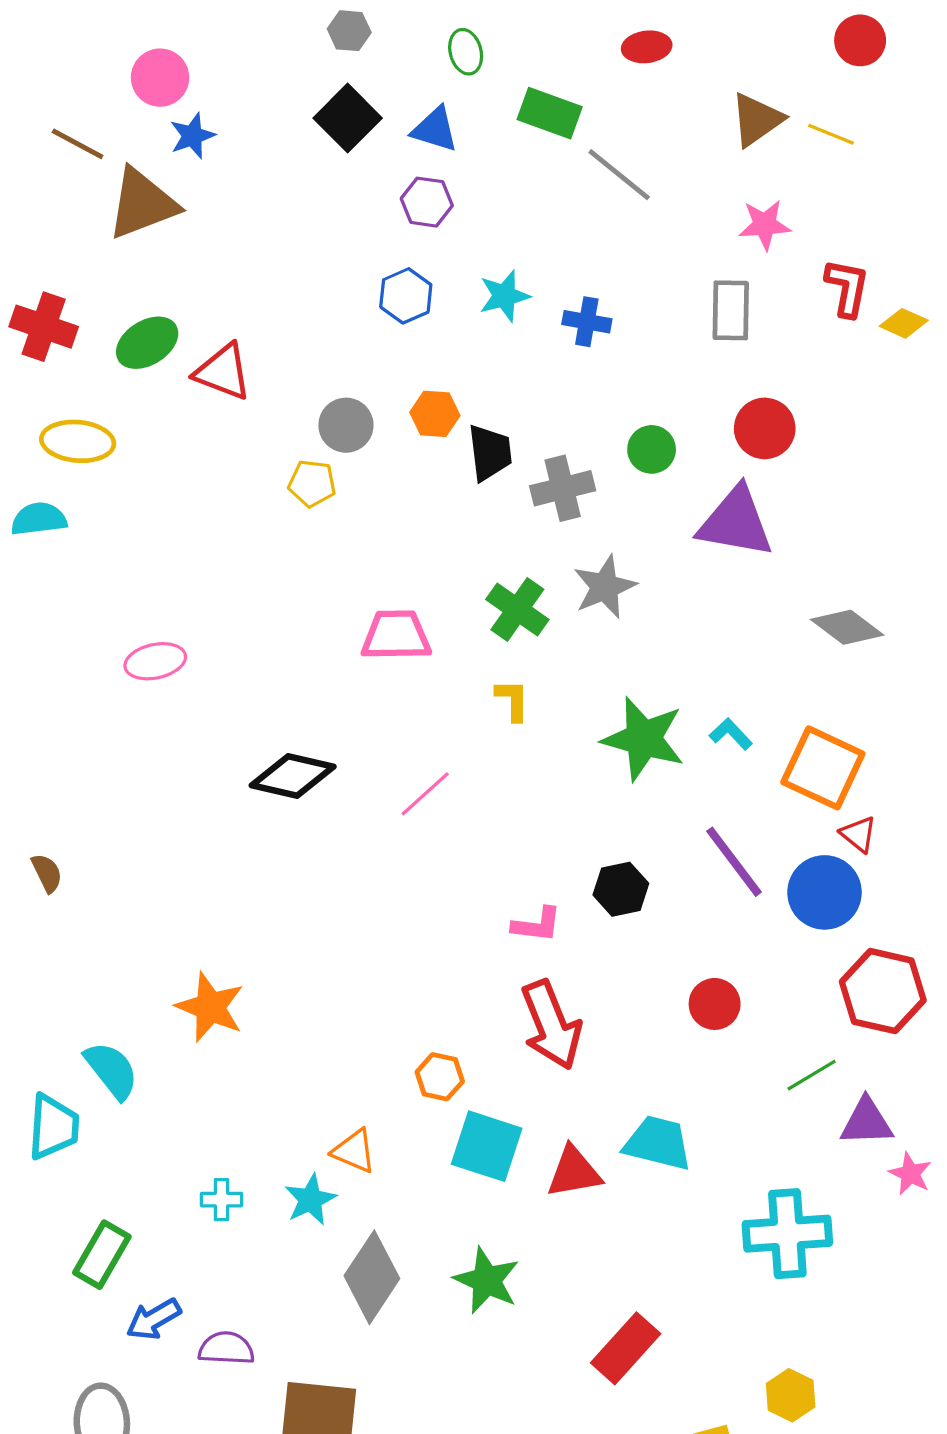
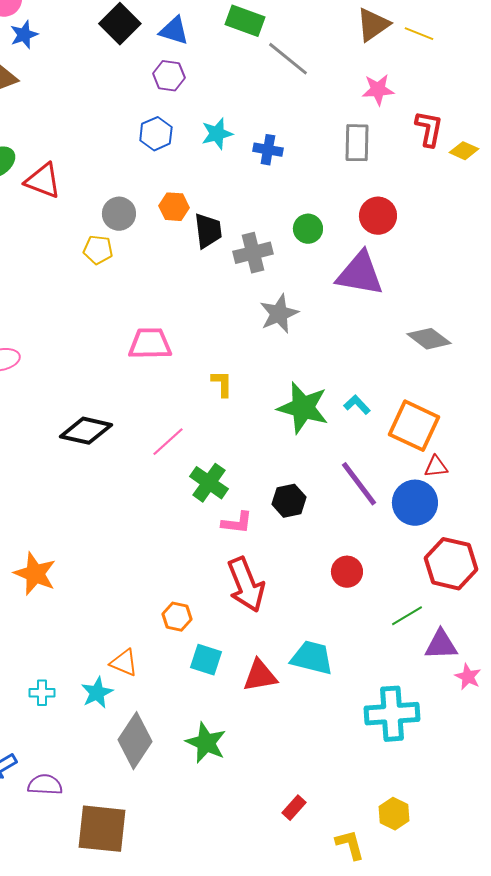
green cross: (517, 609) -> (209, 483), moved
red triangle: (858, 834) -> (436, 467), turned -45
cyan square: (487, 1146) -> (206, 660), size x0.7
red rectangle: (626, 1348) -> (294, 808), moved, size x0.6

